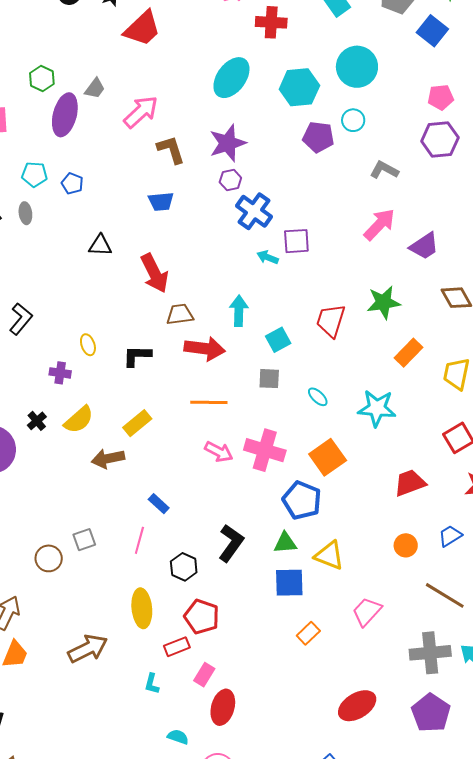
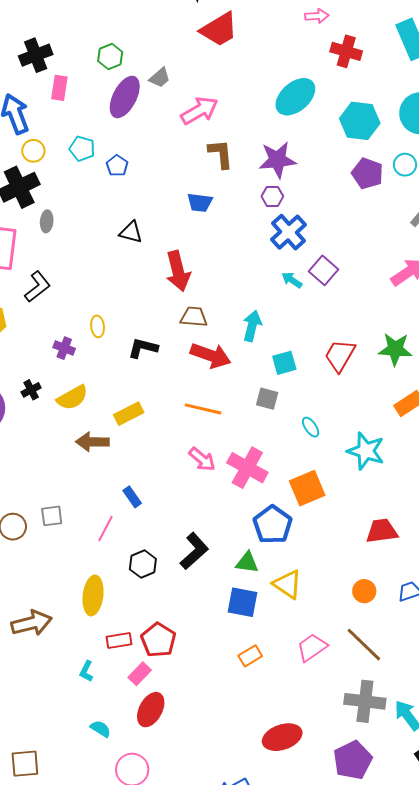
gray ellipse: (25, 213) -> (47, 221), moved
purple square: (296, 241) -> (324, 270), turned 32
brown line: (445, 595) -> (364, 645), moved
red pentagon: (202, 617) -> (158, 640), moved

